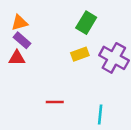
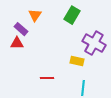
orange triangle: (19, 23) -> (35, 15), moved, turned -40
yellow rectangle: (80, 54) -> (77, 61), moved, turned 32

